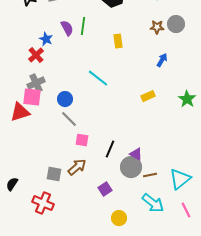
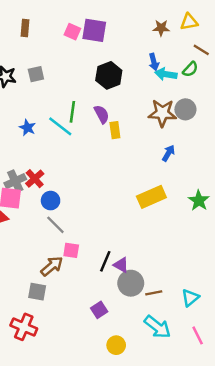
brown star: (157, 27) -> (162, 113), size x1.6
purple semicircle: (67, 28) -> (102, 114), moved
red cross: (36, 55) -> (35, 179), moved
cyan line: (98, 78) -> (60, 126), moved
yellow rectangle: (148, 96) -> (151, 197), size x1.6
purple triangle: (136, 154) -> (121, 265), moved
brown arrow: (77, 167) -> (52, 266), moved
cyan triangle: (180, 179) -> (190, 298), size x0.7

